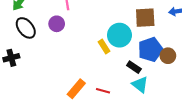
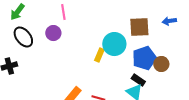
yellow rectangle: (104, 46) -> (99, 55), turned 56
black rectangle: (134, 67) -> (138, 80), moved

